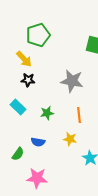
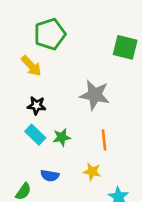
black star: (28, 80) -> (37, 106), moved
cyan rectangle: (18, 107) -> (35, 135), moved

